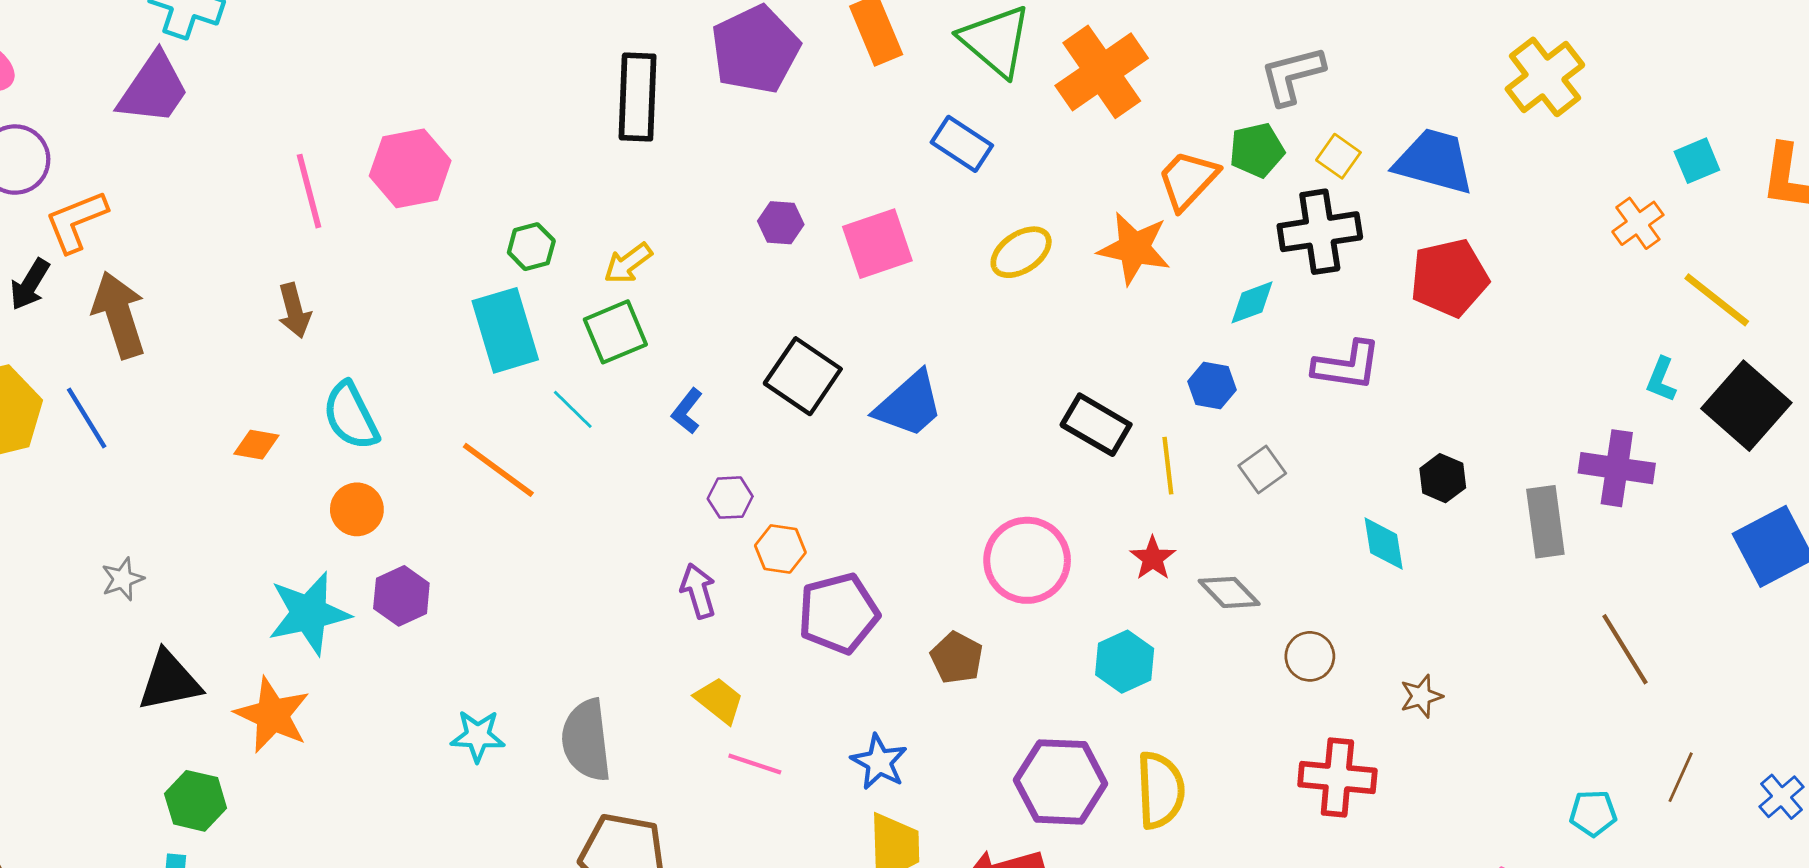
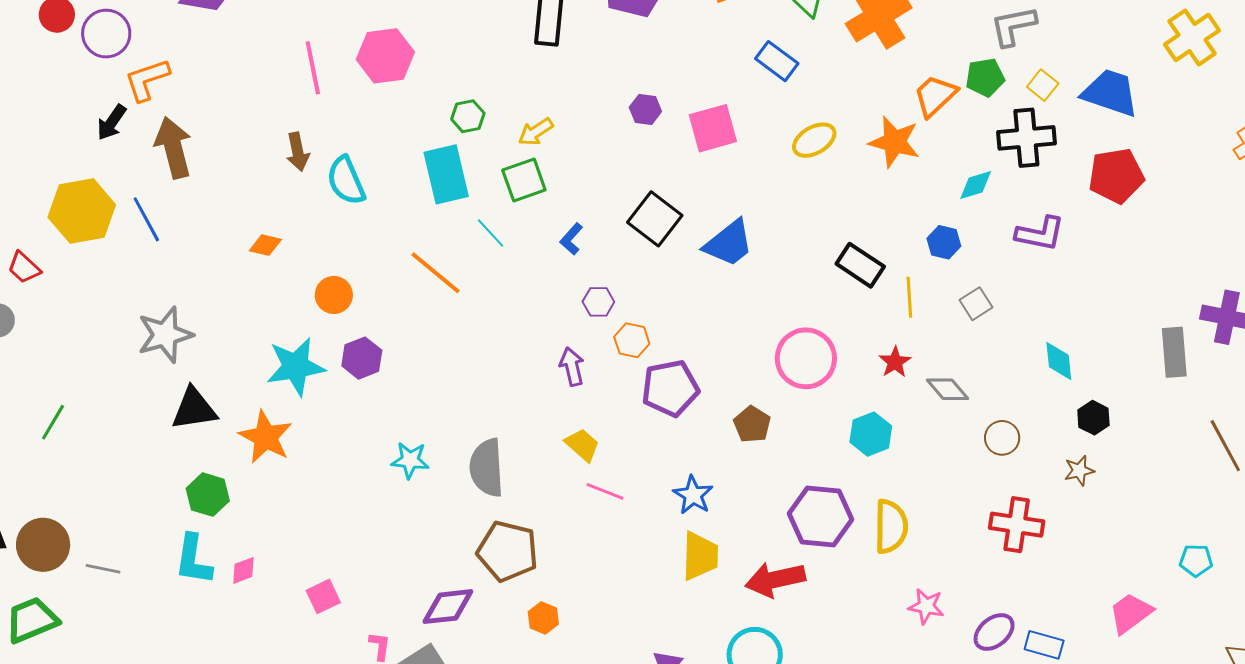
cyan semicircle: (351, 416) -> (346, 181), moved
black hexagon: (1443, 478) -> (1093, 418), moved
gray star: (123, 579) -> (165, 335), size x1.8

